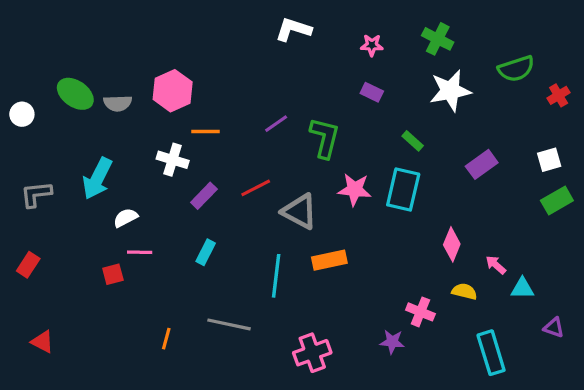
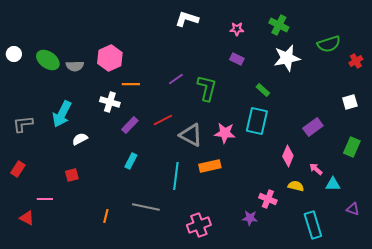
white circle: (22, 114) -> (14, 54), moved
purple rectangle: (482, 164) -> (313, 127), moved
pink star: (355, 190) -> (225, 133), moved
green rectangle: (557, 200) -> (352, 147), moved, turned -36
pink line: (140, 252) -> (45, 199), moved

